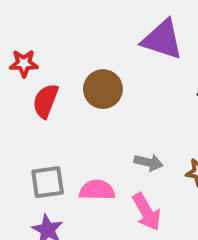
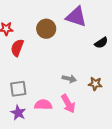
brown circle: (103, 89) -> (46, 29), moved
pink semicircle: (97, 190) -> (43, 105), moved

